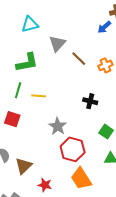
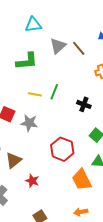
brown line: (79, 59) -> (79, 48), moved
green line: (18, 90) -> (54, 92), moved
gray star: (58, 126) -> (29, 123), moved, turned -30
orange trapezoid: (81, 179) -> (82, 180), moved

